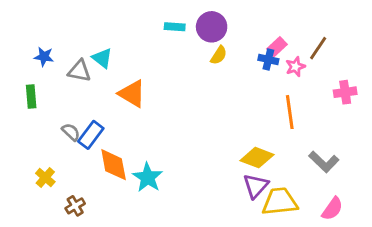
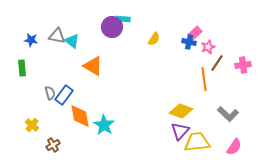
purple circle: (212, 27) -> (112, 27), moved
brown line: (318, 48) -> (217, 63), moved
gray triangle: (79, 71) -> (57, 36), moved
gray semicircle: (71, 132) -> (50, 93), turned 32

